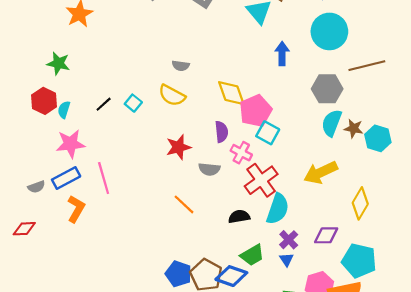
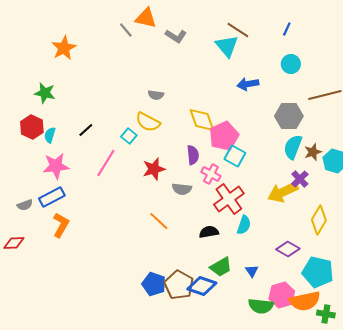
cyan circle: (329, 31) -> (291, 64), size x0.6
blue arrow: (282, 54) -> (248, 84), turned -100
cyan square: (133, 103) -> (129, 136), moved
brown star: (354, 128) -> (313, 152), turned -30
pink line: (104, 178) -> (106, 163), moved, turned 48
cyan semicircle: (278, 209) -> (244, 225), size x0.7
purple diamond: (326, 235) -> (288, 249), turned 30
purple cross: (289, 240) -> (300, 179), moved

